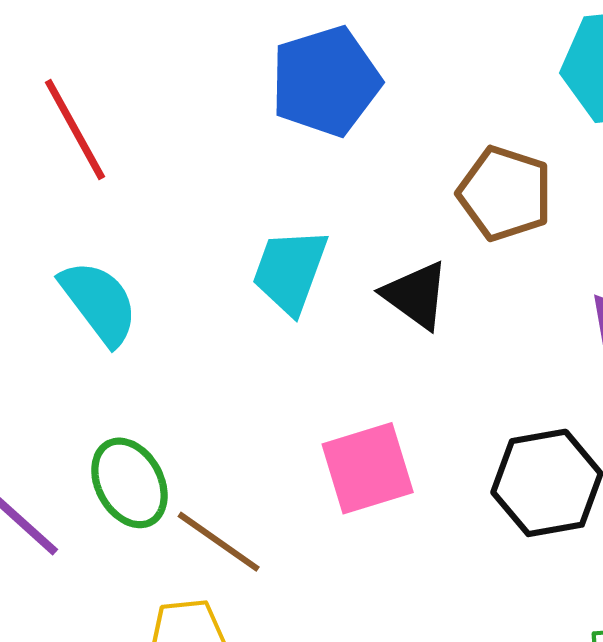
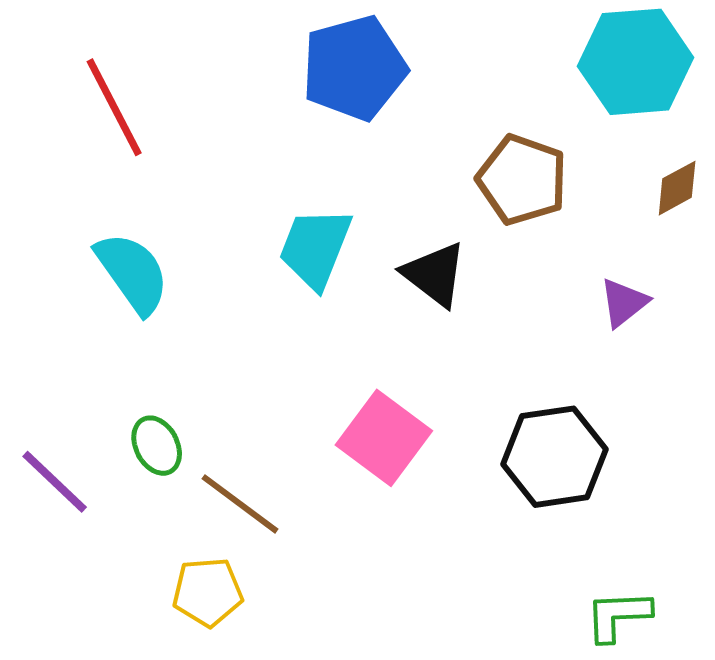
pink square: (368, 468) -> (384, 438), turned -38
green ellipse: (129, 483) -> (157, 446), size x0.7

